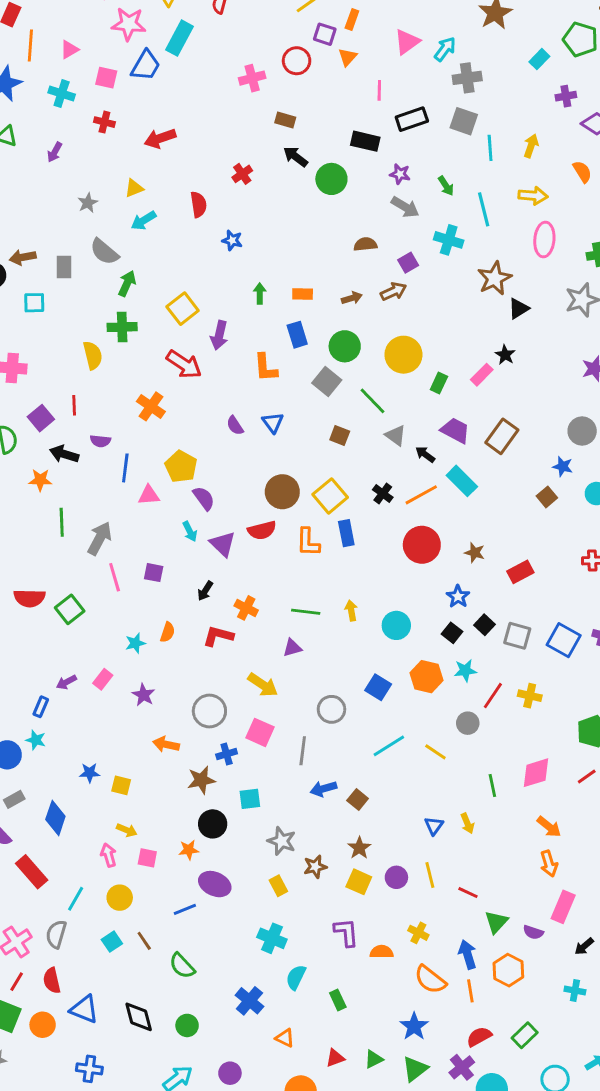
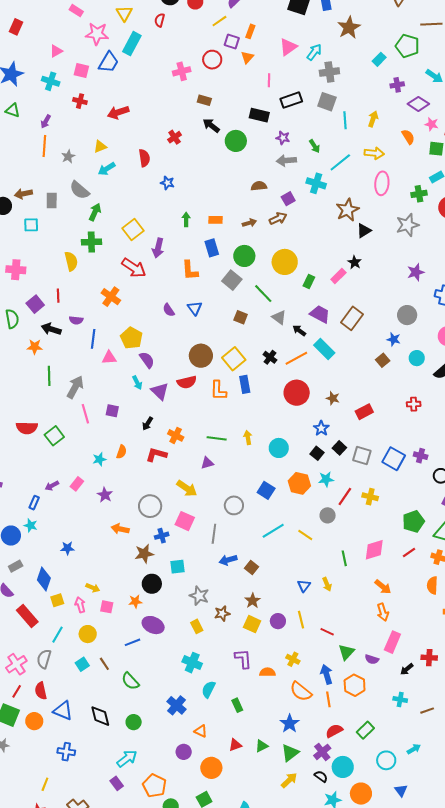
orange line: (30, 45) -> (44, 146), moved
gray arrow: (405, 207) -> (286, 161), turned 144
cyan line: (484, 209) -> (340, 162), turned 65
yellow square: (121, 785) -> (57, 600), moved, turned -32
purple circle: (230, 1073) -> (184, 752), moved

